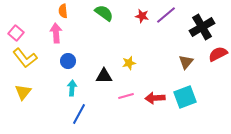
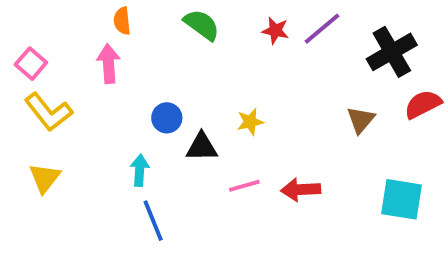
blue circle: (68, 61) -> (167, 118), moved
cyan square: (185, 97) -> (402, 199), moved, turned 30
blue line: (79, 114) -> (153, 221), turned -50

